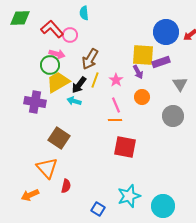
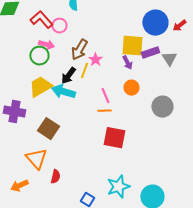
pink star: (116, 80) -> (95, 60), moved
yellow trapezoid: (58, 82) -> (40, 87), moved
gray triangle: (180, 84) -> (169, 59), moved
cyan arrow: (74, 101) -> (63, 92), size x1.6
purple cross: (35, 102) -> (14, 112), moved

